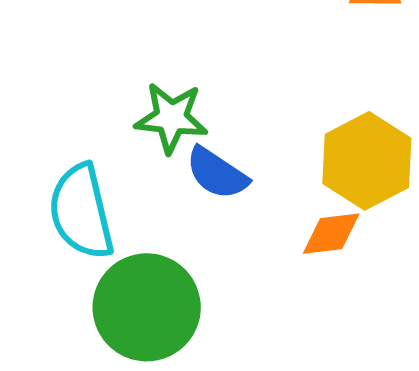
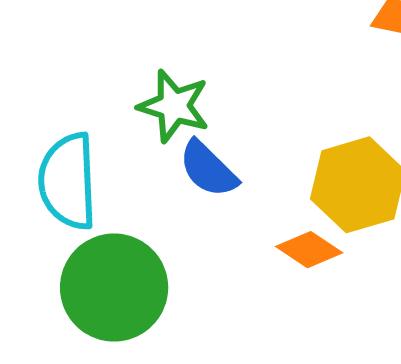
orange diamond: (331, 234) -> (309, 250), turned 30

